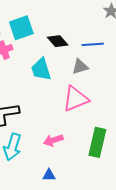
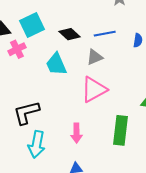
pink arrow: (53, 140) -> (76, 133), turned -66

